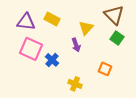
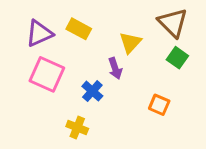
purple triangle: (26, 22) -> (39, 33), turned -30
blue cross: (52, 60) -> (92, 91), moved
yellow cross: (75, 84) -> (77, 128), moved

